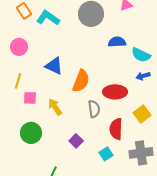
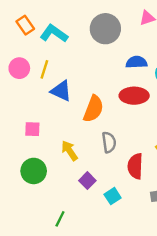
yellow line: (18, 81) -> (44, 69), moved
red ellipse: (115, 92) -> (134, 96), moved
yellow arrow: (55, 107) -> (69, 151), moved
cyan square: (106, 154) -> (113, 196), moved

